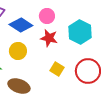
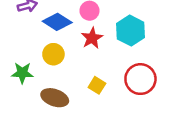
red star: (49, 38) -> (92, 38), turned 30
yellow square: (57, 69) -> (97, 85), moved

